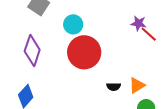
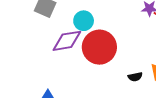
purple diamond: (32, 50) -> (67, 41), moved, turned 72

